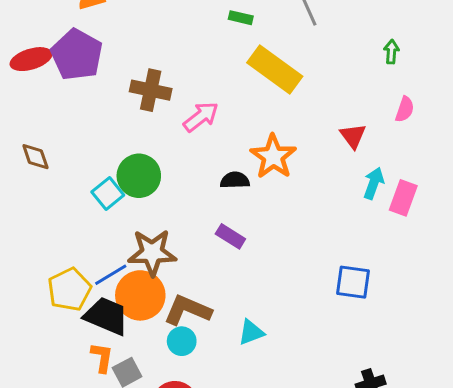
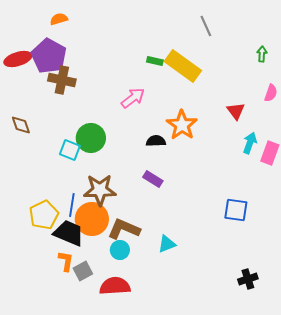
green rectangle: (241, 18) -> (155, 61), moved
brown cross: (151, 90) -> (62, 80), moved
cyan square: (108, 193) -> (70, 150), turned -30
blue line: (111, 275) -> (72, 205), turned -50

